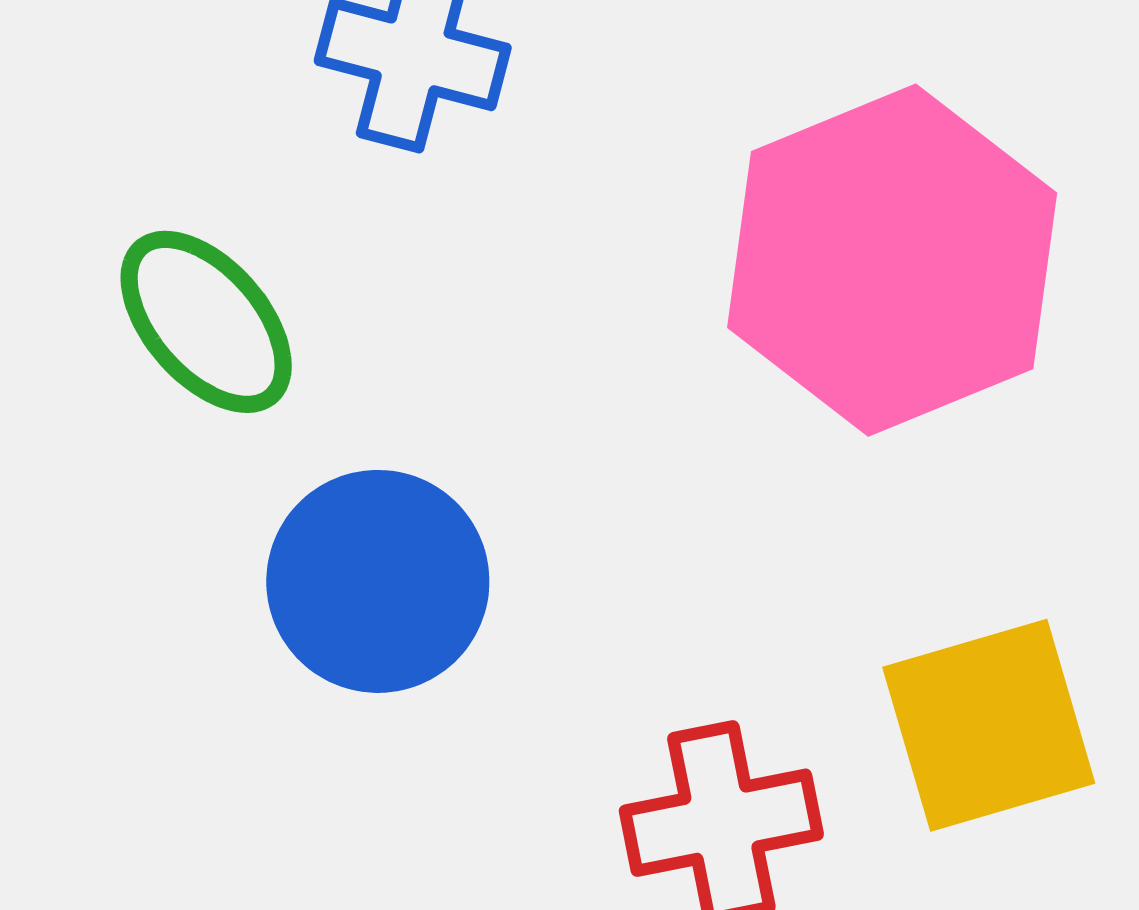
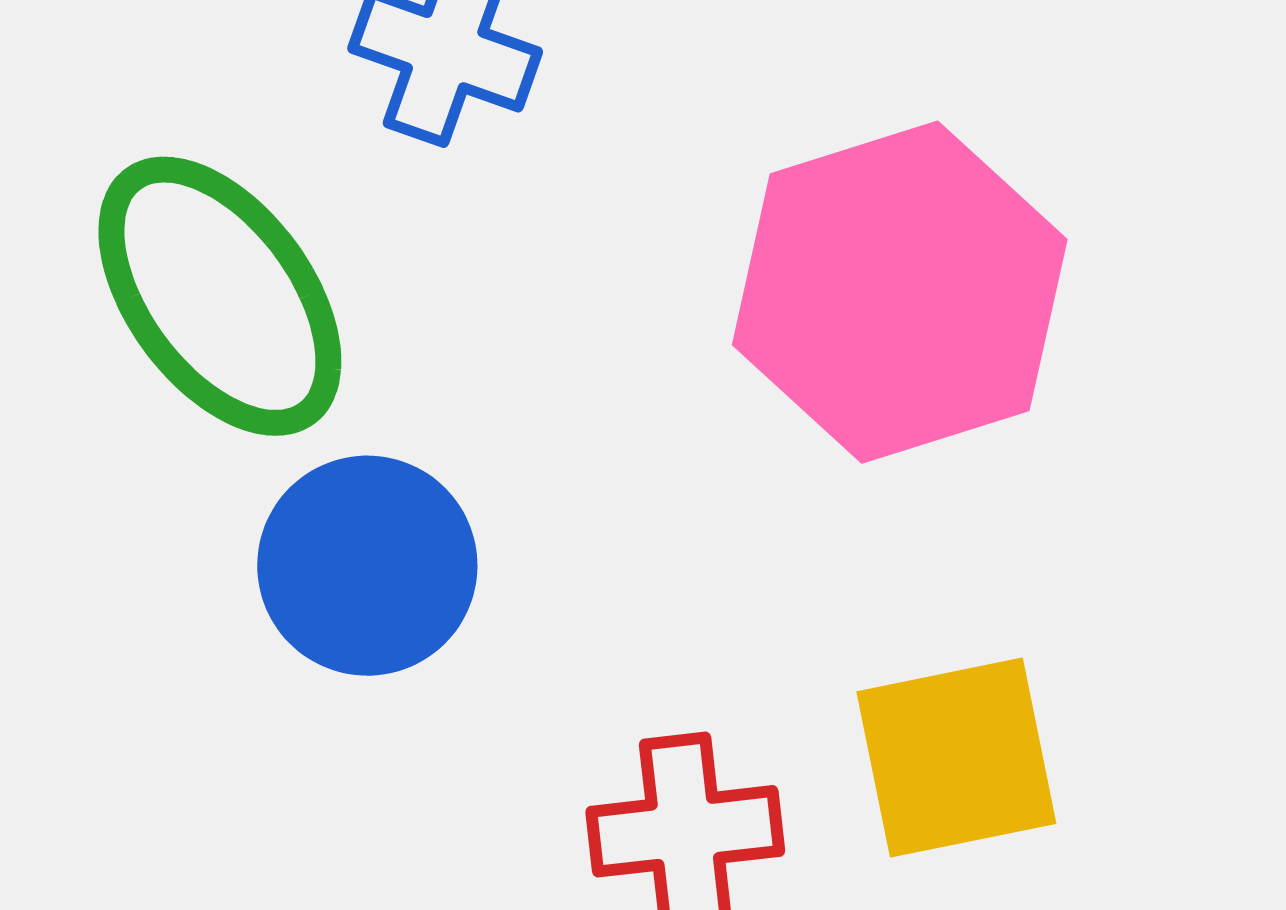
green ellipse: (206, 322) -> (220, 296), size x1.5

